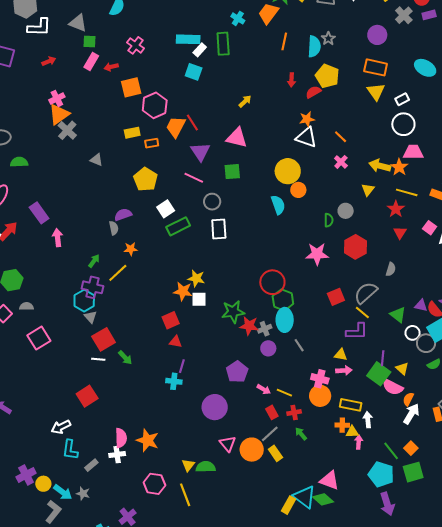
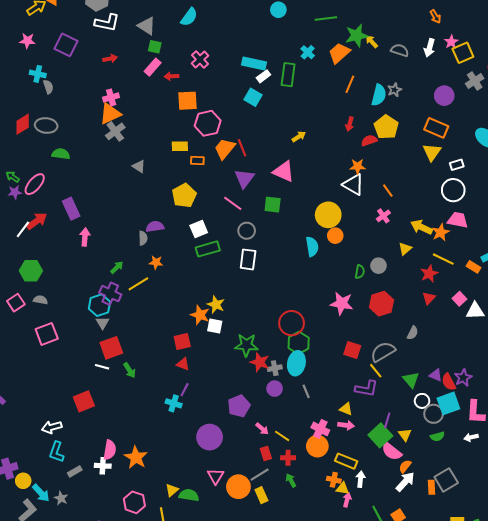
red square: (336, 297) -> (352, 350), turned 30

